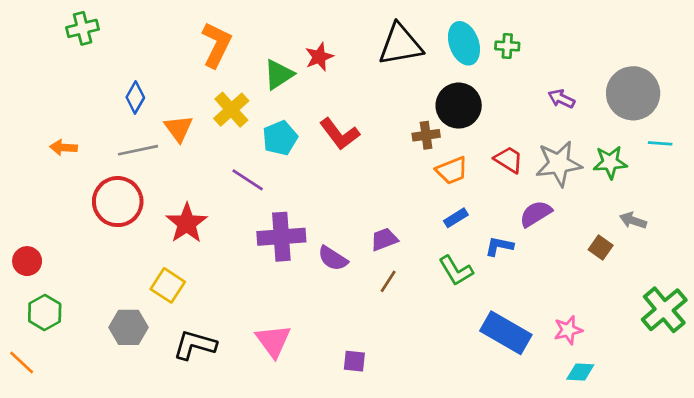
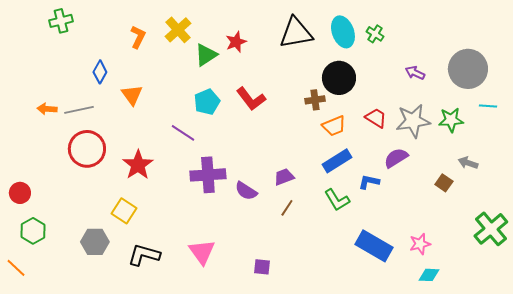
orange L-shape: (216, 45) -> (138, 37), moved, size x0.7
green cross: (507, 46) -> (375, 34), turned 30
yellow cross: (231, 110) -> (178, 30), moved
gray line: (138, 150) -> (79, 110), moved
blue rectangle: (456, 218) -> (337, 161), size x1.6

